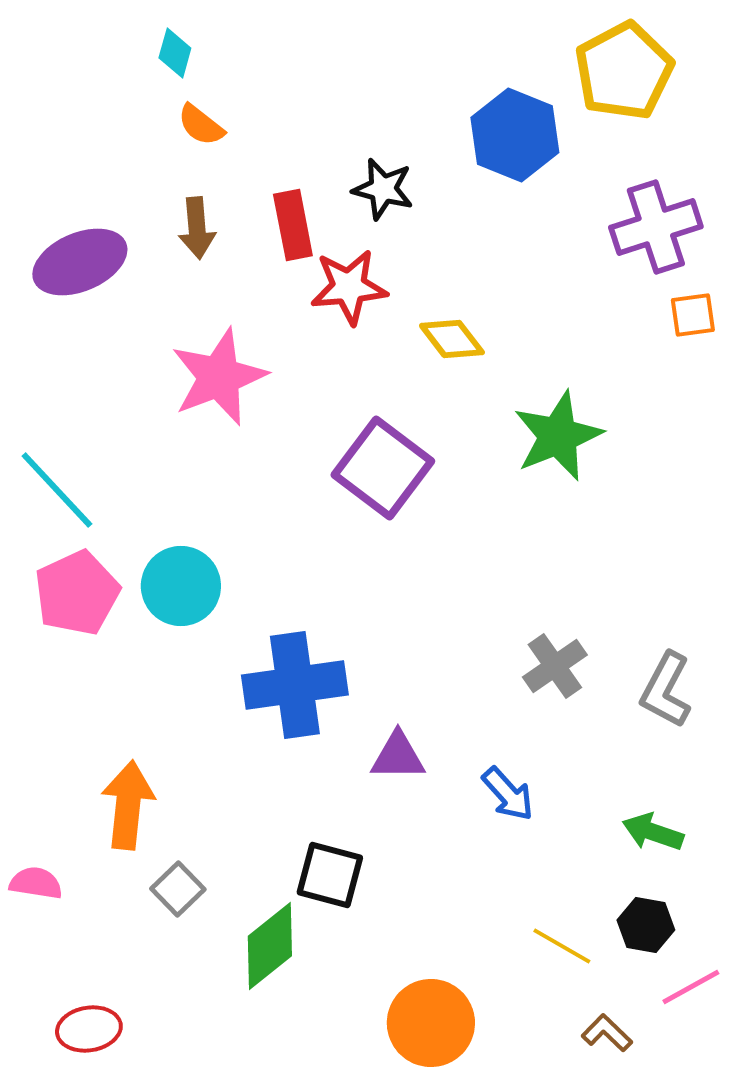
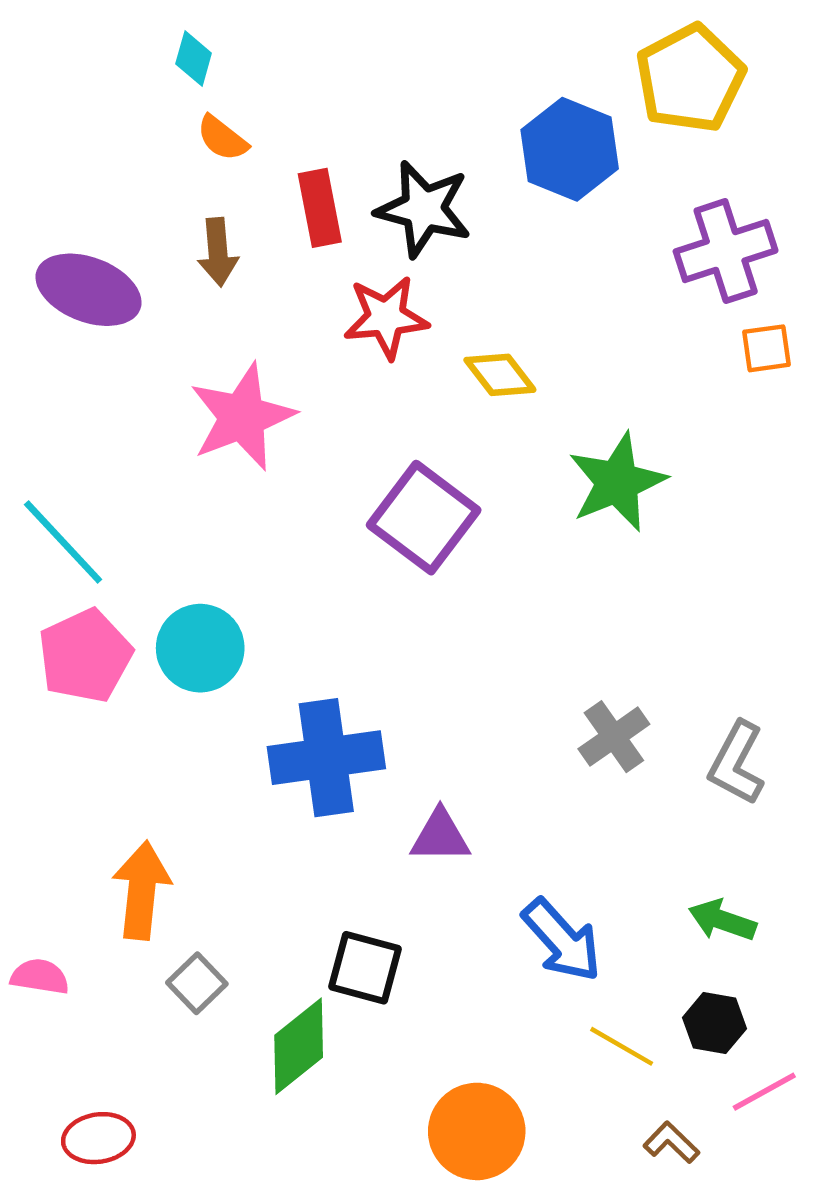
black star: (383, 189) -> (424, 209), size x1.4
red rectangle: (293, 225) -> (320, 208), moved
purple ellipse: (80, 262) -> (88, 290), turned 44
blue arrow: (508, 794) -> (562, 940), moved, size x1.4

